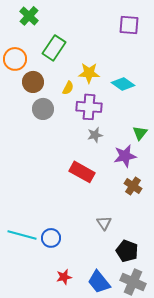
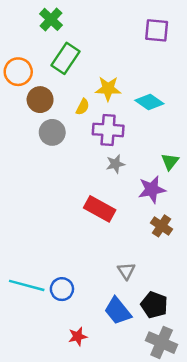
green cross: (29, 16) -> (51, 19), moved
blue trapezoid: (99, 282) -> (118, 311), moved

